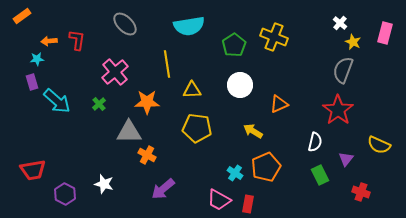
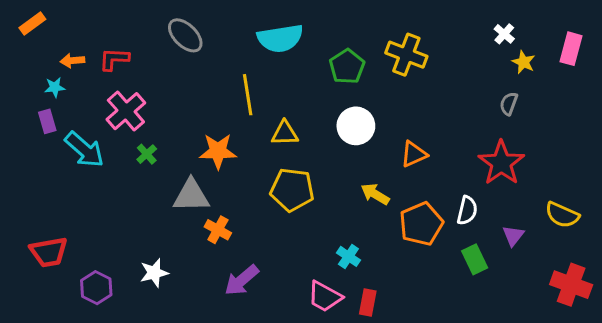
red L-shape: (77, 40) -> (114, 59), turned -95
gray semicircle: (343, 70) -> (509, 104), size x0.6
pink cross: (115, 72) -> (126, 111), moved
orange pentagon: (266, 167) -> (421, 224), moved
white star: (104, 184) -> (154, 273), turned -30
red cross: (361, 192) -> (571, 285), moved, size x1.5

